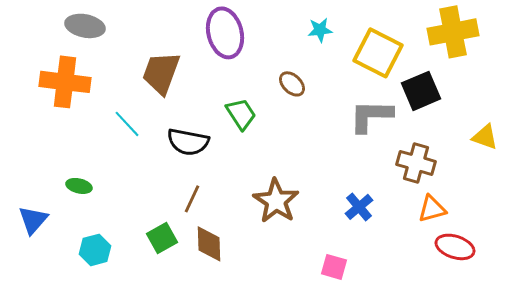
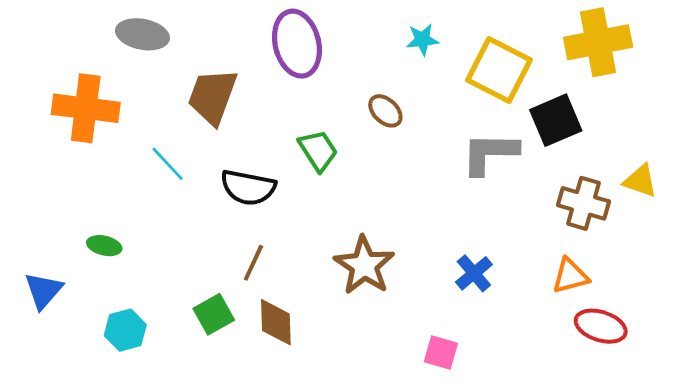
gray ellipse: (85, 26) -> (142, 34), moved
brown cross: (416, 163) -> (583, 203), moved

